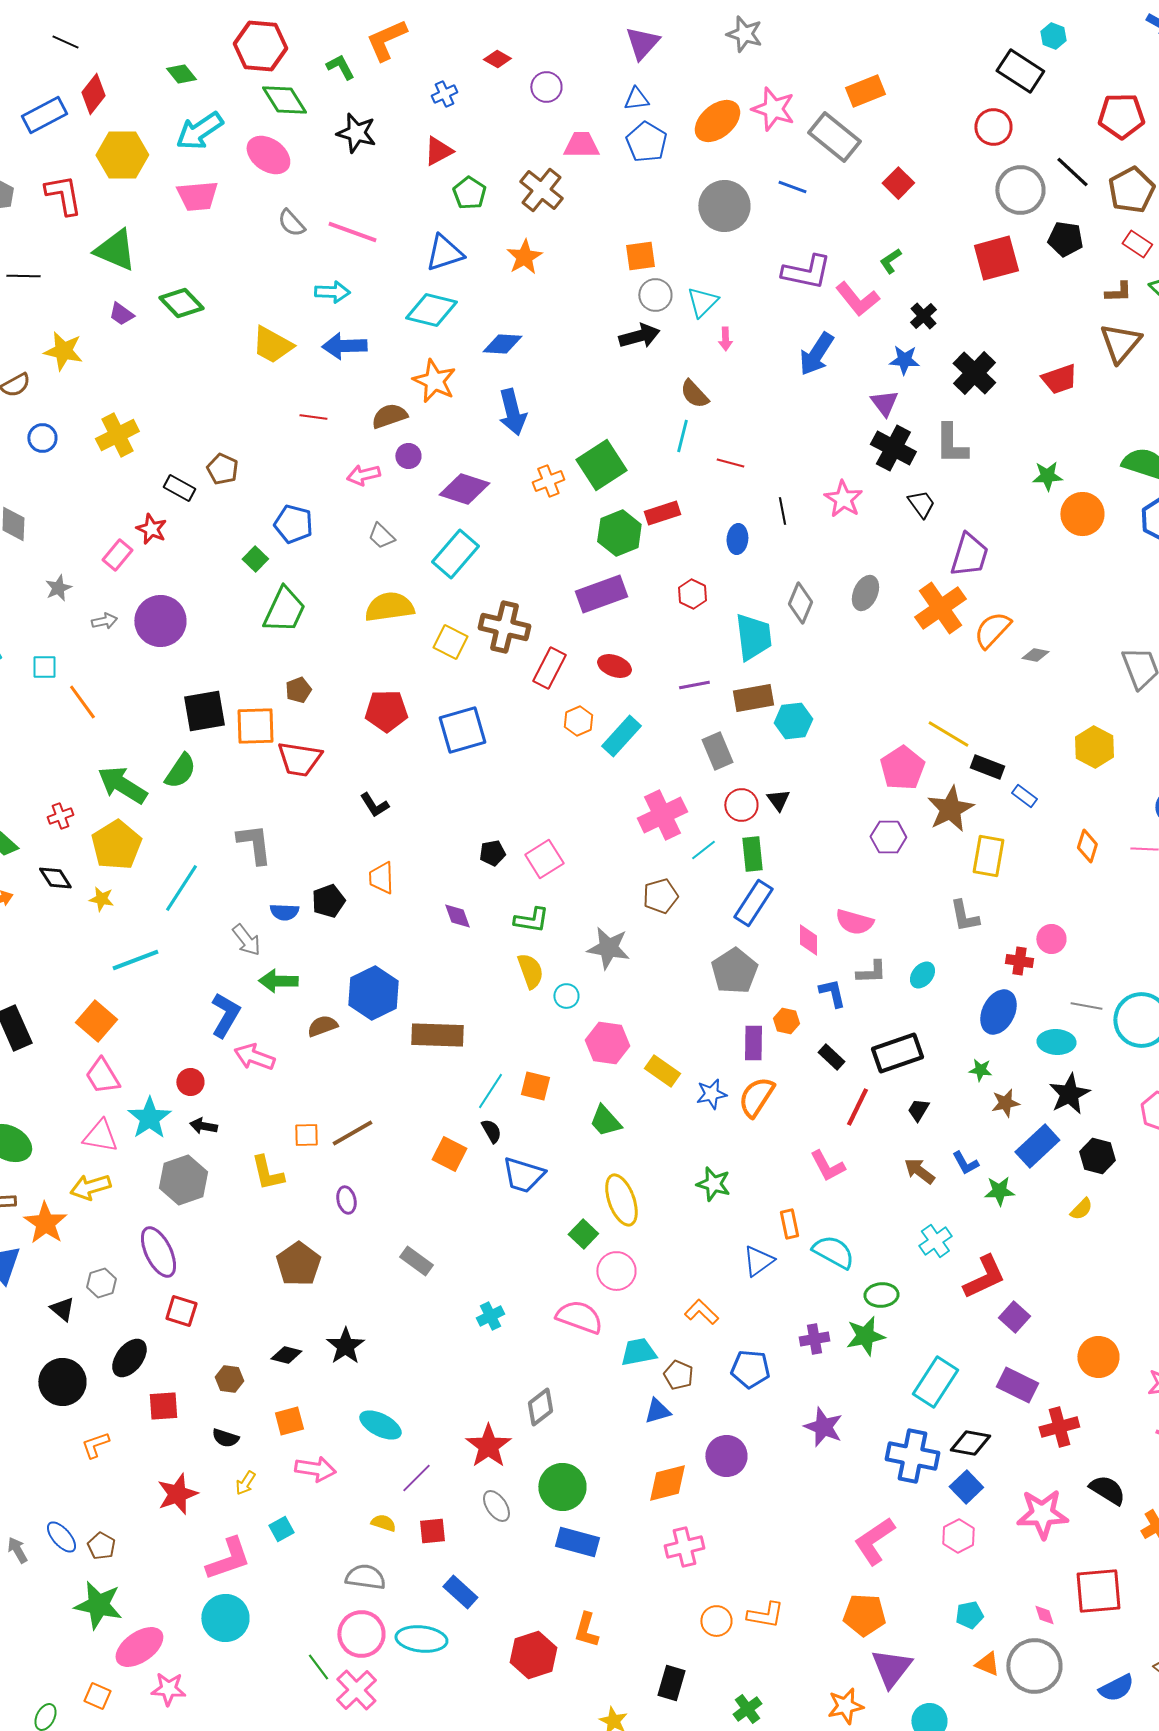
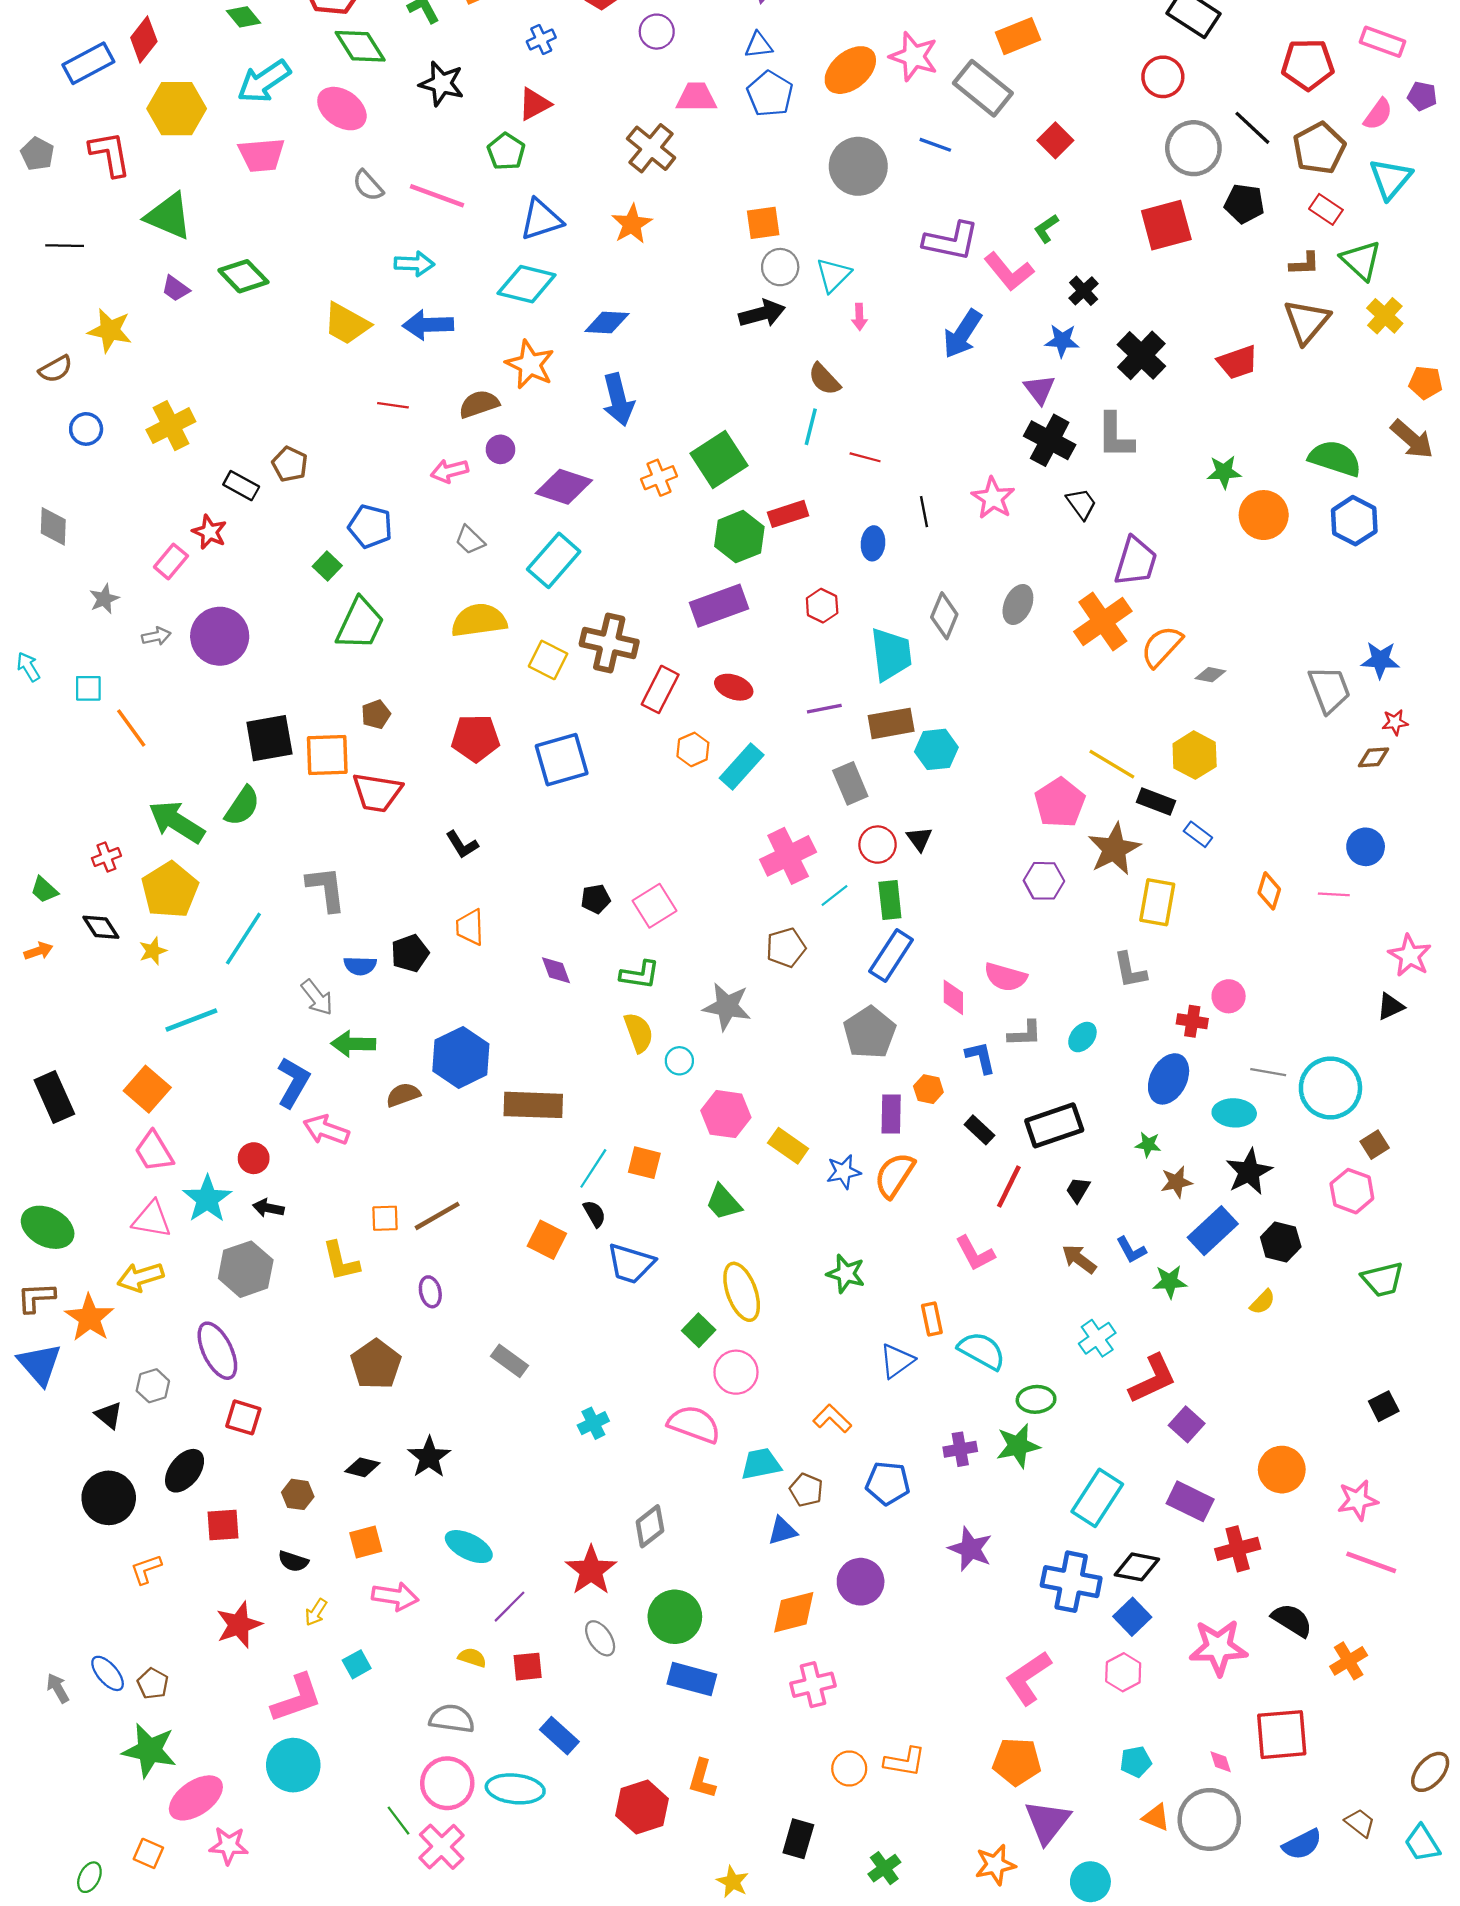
green pentagon: (469, 193) -> (506, 152), moved
yellow hexagon: (1094, 747) -> (1195, 755), moved
yellow star: (101, 899) -> (153, 951), turned -30

